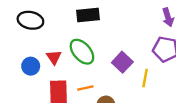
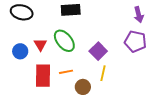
yellow line: (145, 78) -> (103, 73), moved

